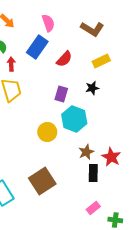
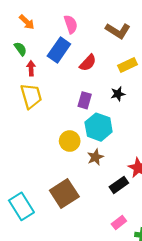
brown star: (86, 152) -> (95, 157), moved
black rectangle: (93, 173) -> (119, 185), turned 54

